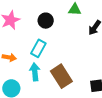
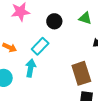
brown rectangle: (61, 76) -> (81, 73), moved

